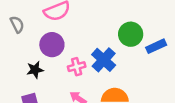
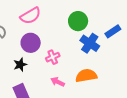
green circle: (131, 34) -> (78, 21), moved
blue cross: (104, 60) -> (90, 43), moved

